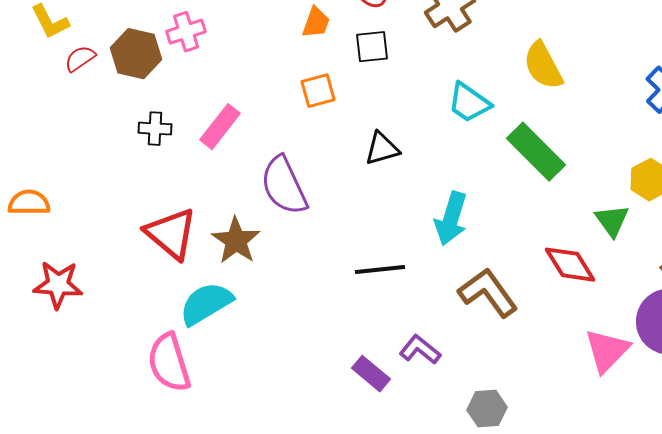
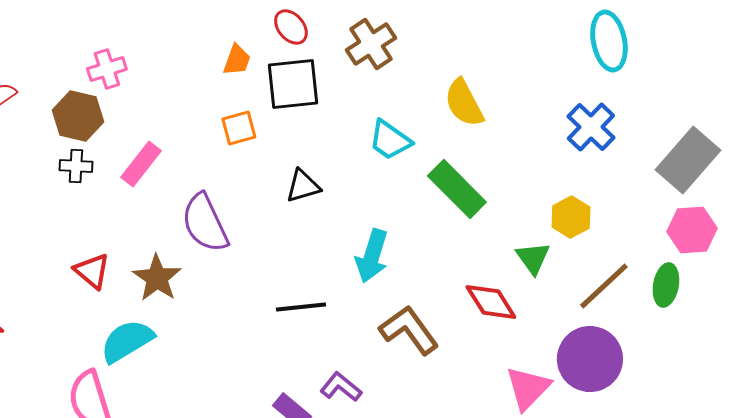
black square: (372, 47) -> (293, 84), size x1.6
brown hexagon: (136, 54) -> (78, 116), moved
red triangle: (171, 234) -> (92, 271), size x0.7

